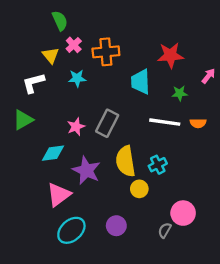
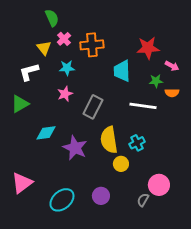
pink arrow: (208, 76) -> (172, 66), moved, turned 80
orange semicircle: (198, 123) -> (172, 93), moved
pink star: (76, 127) -> (65, 94), moved
pink triangle: (59, 195) -> (22, 183), moved

